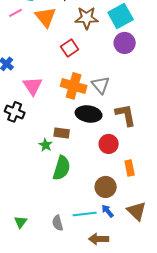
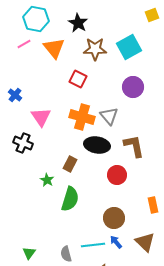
purple circle: (125, 43) -> (133, 87), moved
red square: (70, 48) -> (78, 79), turned -30
brown rectangle: (62, 133) -> (70, 164), turned -70
green star: (46, 145) -> (47, 180), moved
orange rectangle: (130, 168) -> (153, 205), moved

